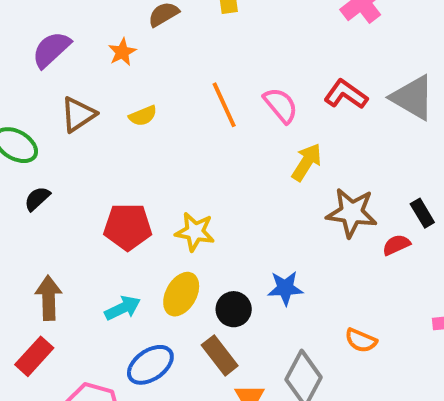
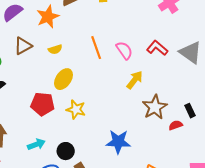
orange star: (122, 52) -> (48, 17), size x1.6
brown star: (352, 213) -> (155, 107), turned 30
blue star: (285, 288) -> (118, 142), size x1.4
yellow ellipse: (181, 294) -> (63, 79), moved
black circle: (234, 309) -> (66, 151), moved

